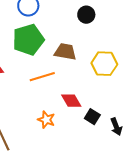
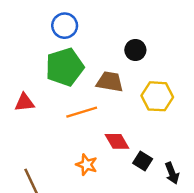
black circle: (86, 15) -> (135, 50), moved

